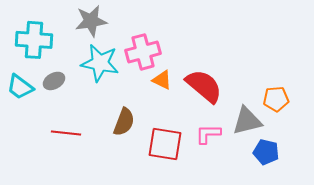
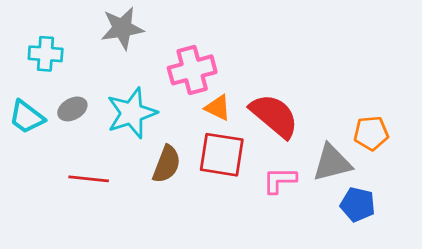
cyan cross: (34, 40) -> (46, 54), size x0.7
cyan star: (100, 63) -> (132, 113), moved, turned -30
red square: (165, 144) -> (222, 155), moved

